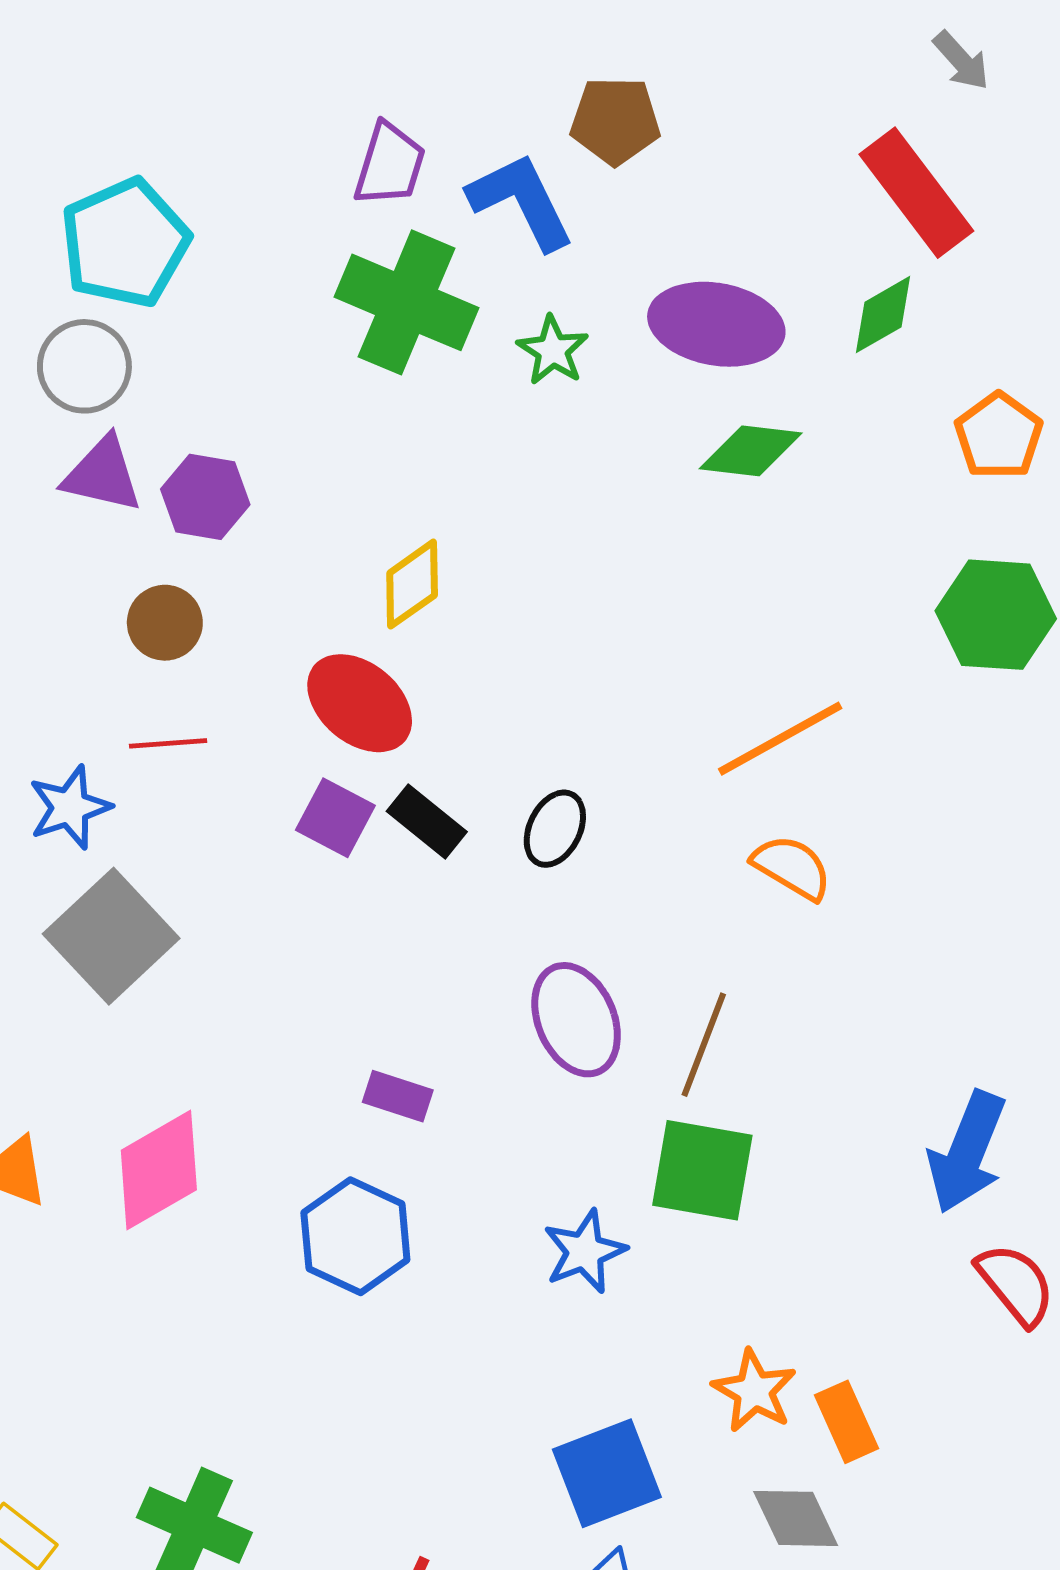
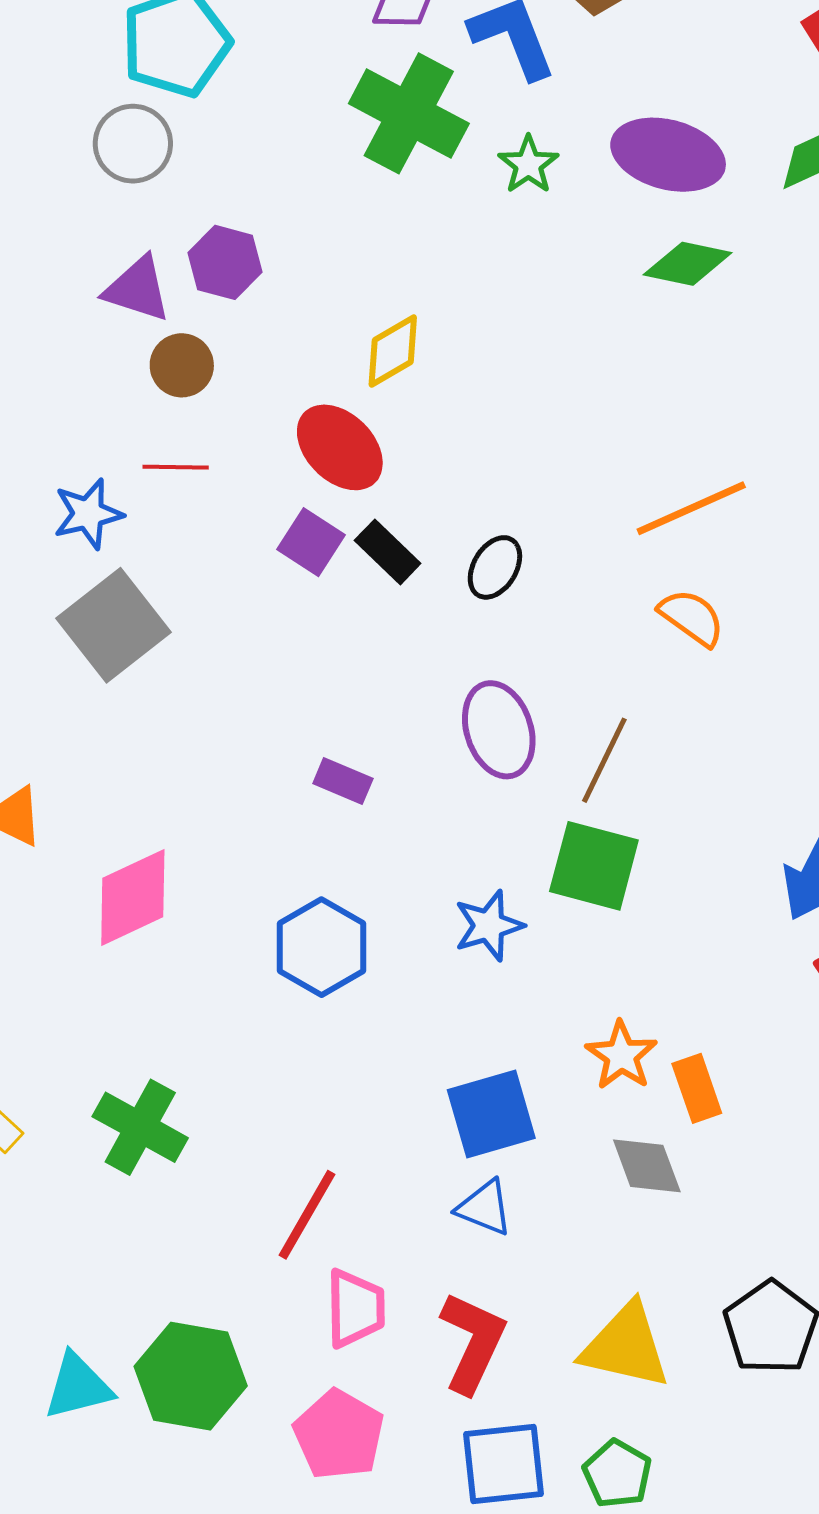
purple triangle: (103, 475) -> (138, 289), moved
pink diamond: (159, 1170) -> (133, 898), moved
blue hexagon: (355, 1236) -> (321, 947), moved

